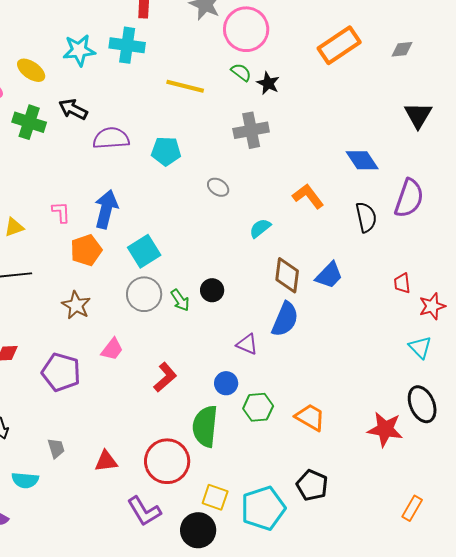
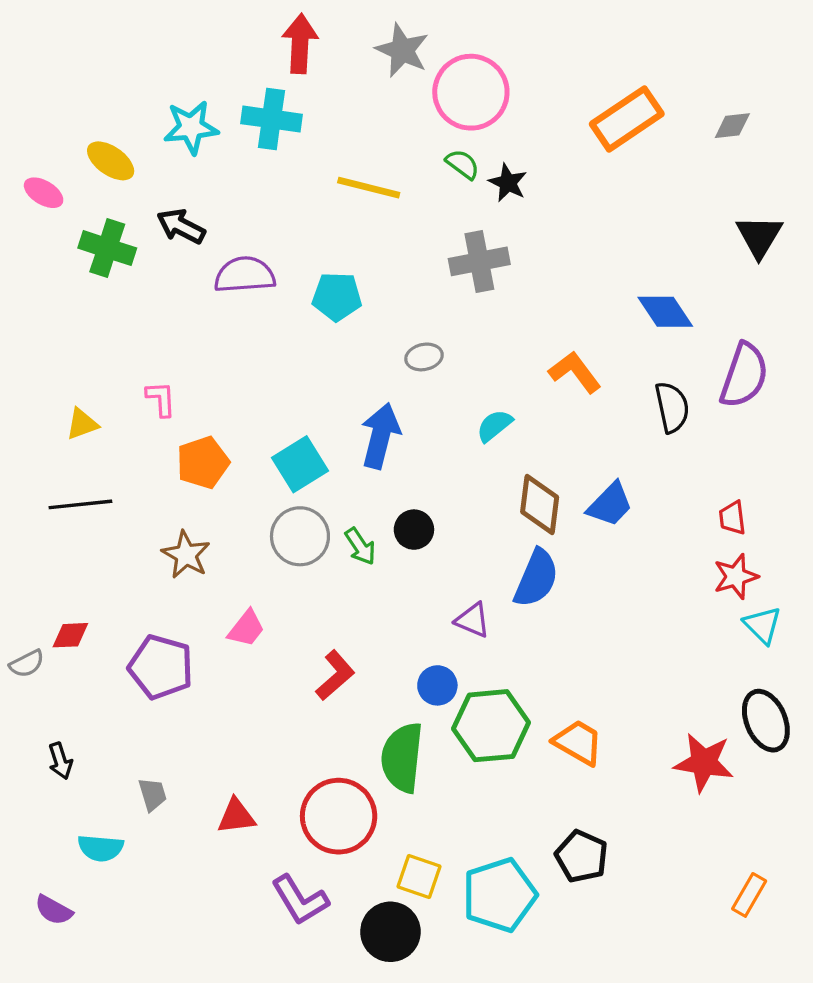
gray ellipse: (218, 187) -> (424, 357), turned -45
blue arrow: (106, 209) -> (380, 436), moved
red star: (432, 306) -> (736, 577), moved
green hexagon: (258, 407) -> (491, 726), size x1.5

